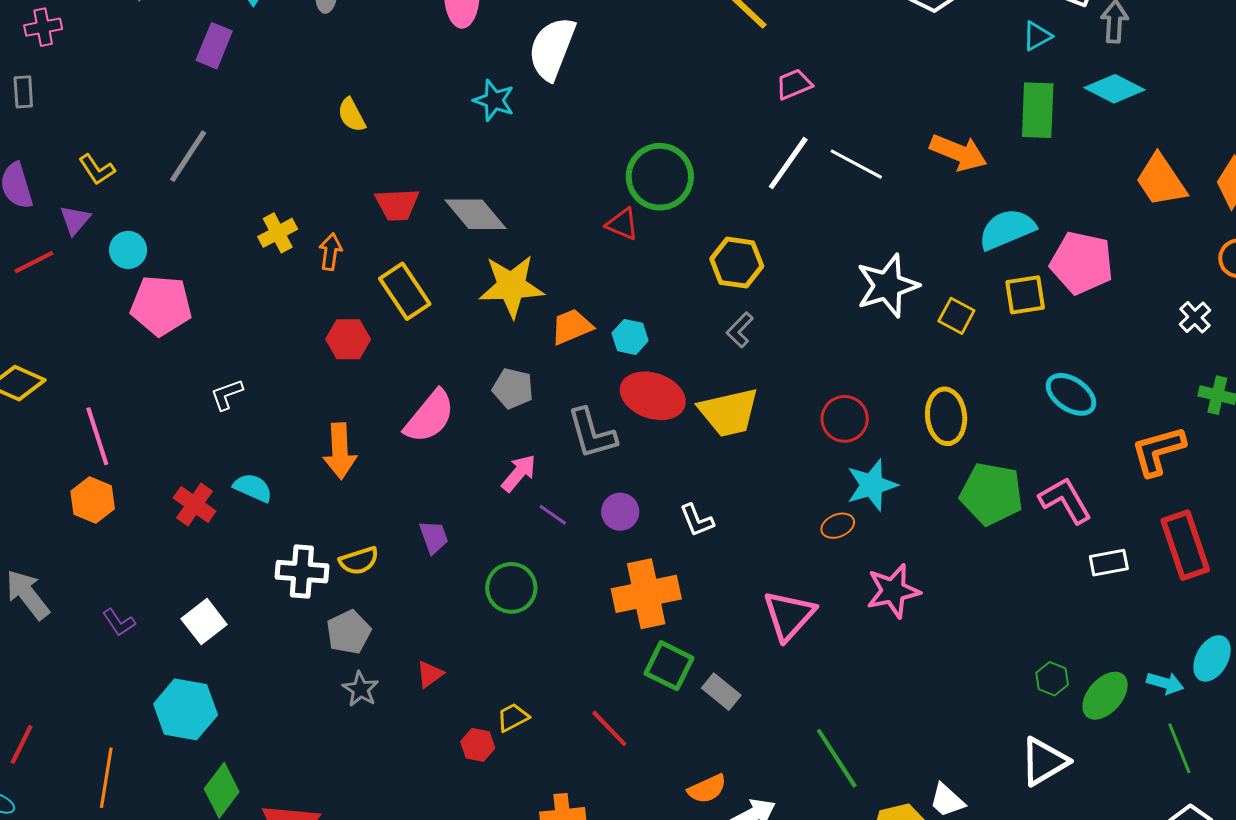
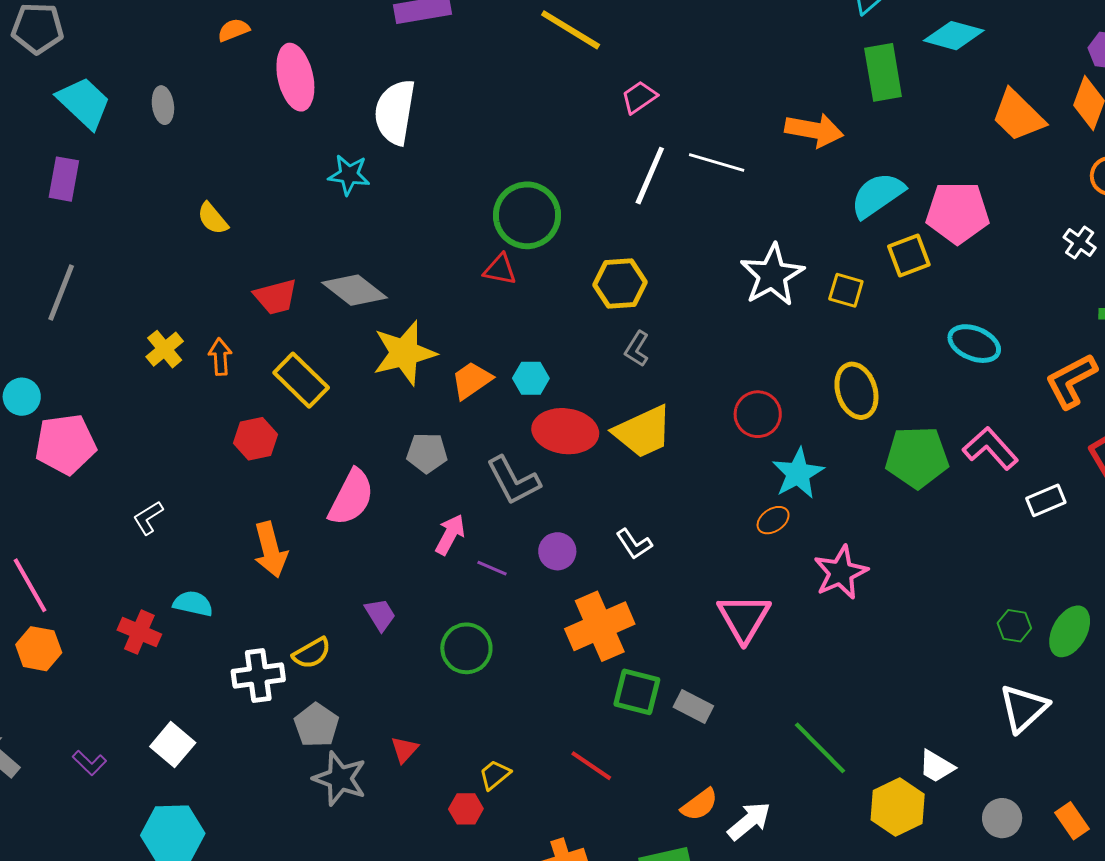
gray star: (360, 689) -> (340, 778), size x1.5

